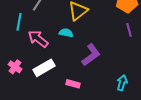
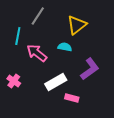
white rectangle: (44, 68) -> (56, 82), moved

